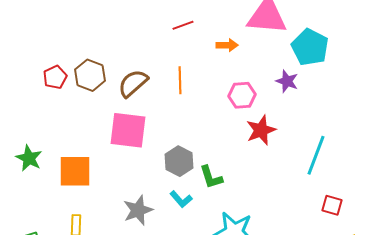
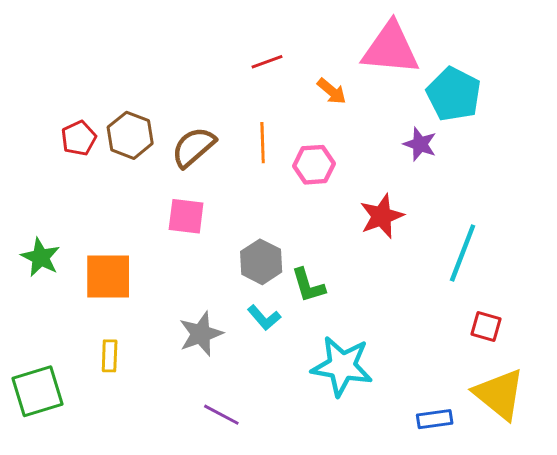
orange arrow: (227, 45) -> (332, 91), turned 40
pink hexagon: (242, 95) -> (314, 165), moved
pink square: (128, 130) -> (186, 216), size x0.7

